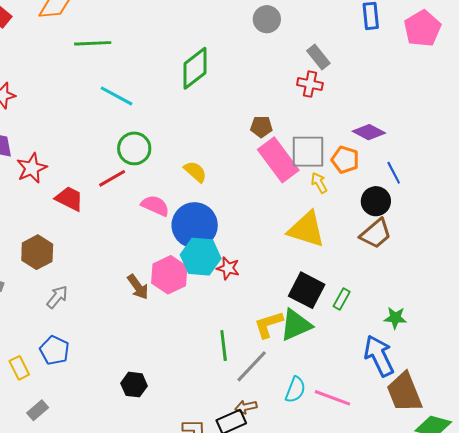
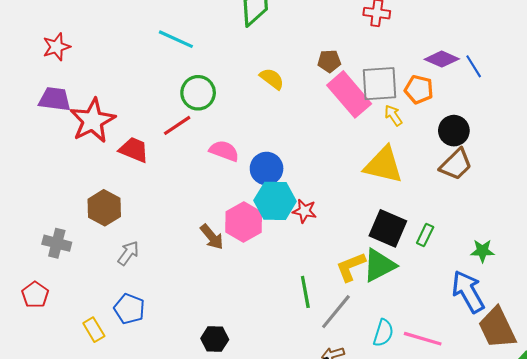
red star: (32, 168) -> (93, 121), size x1.4
yellow semicircle: (195, 172) -> (272, 79), moved
blue line: (394, 173) -> (474, 66), moved
blue circle: (195, 225) -> (267, 169), size x0.7

